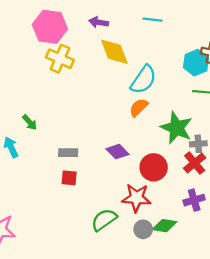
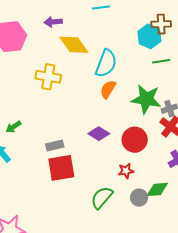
yellow cross: (60, 59) -> (48, 77), moved
green arrow: (30, 122) -> (14, 127), turned 112
red square: (69, 178) -> (61, 168), size x1.8
red star: (136, 198) -> (126, 171), size x0.6

